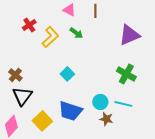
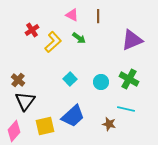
cyan circle: (100, 102) -> (101, 82), moved
blue trapezoid: (70, 111) -> (73, 116), turned -60
yellow square: (42, 121) -> (45, 126), turned 30

